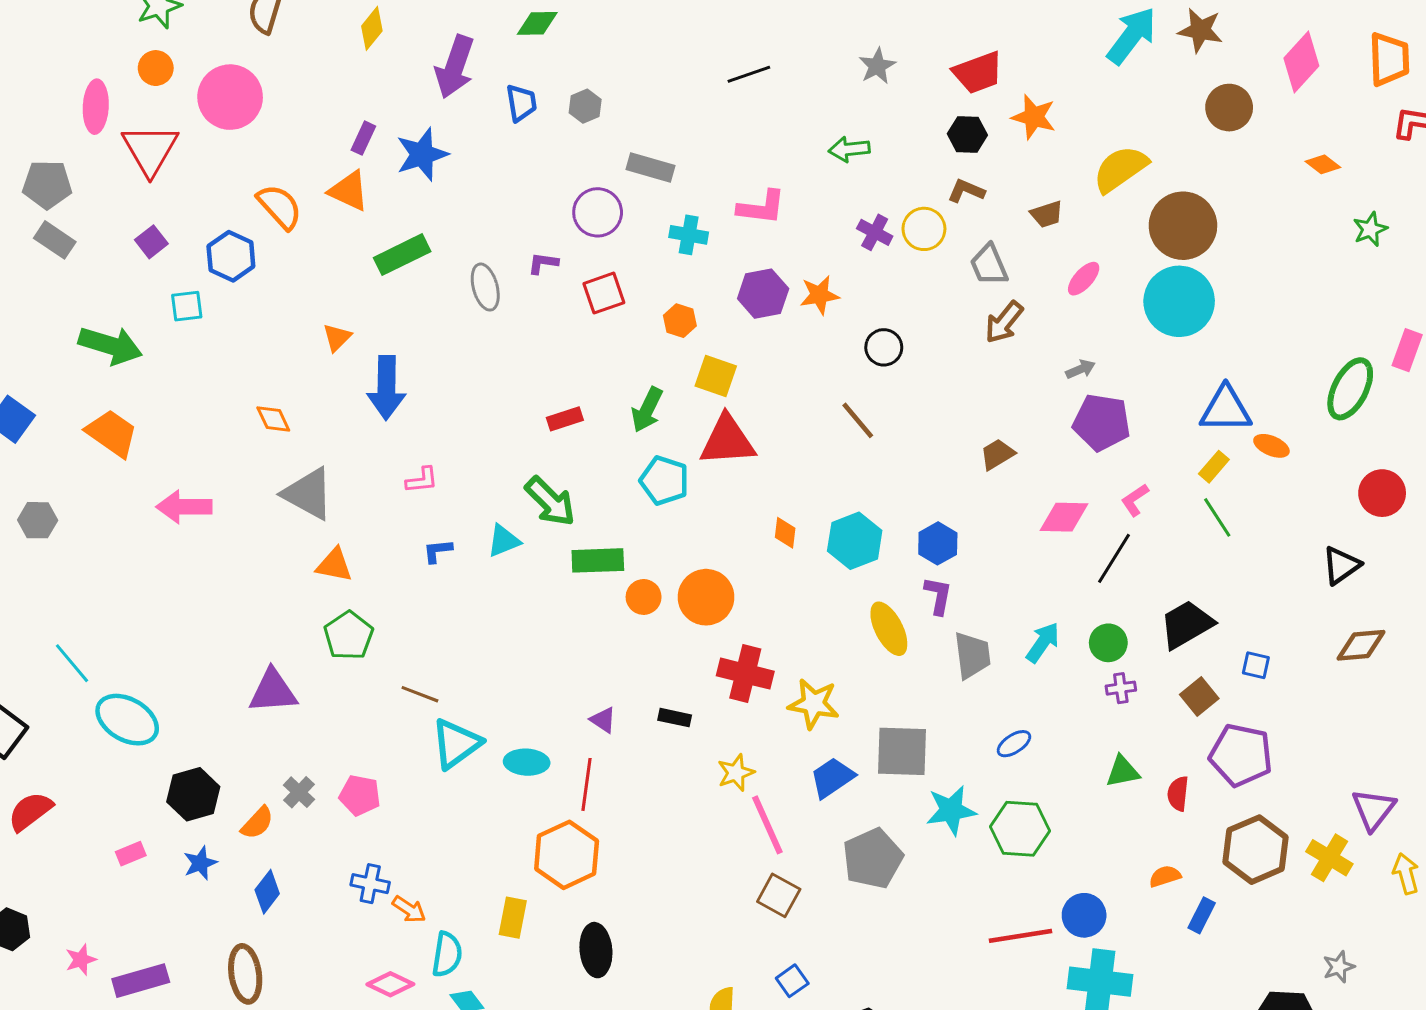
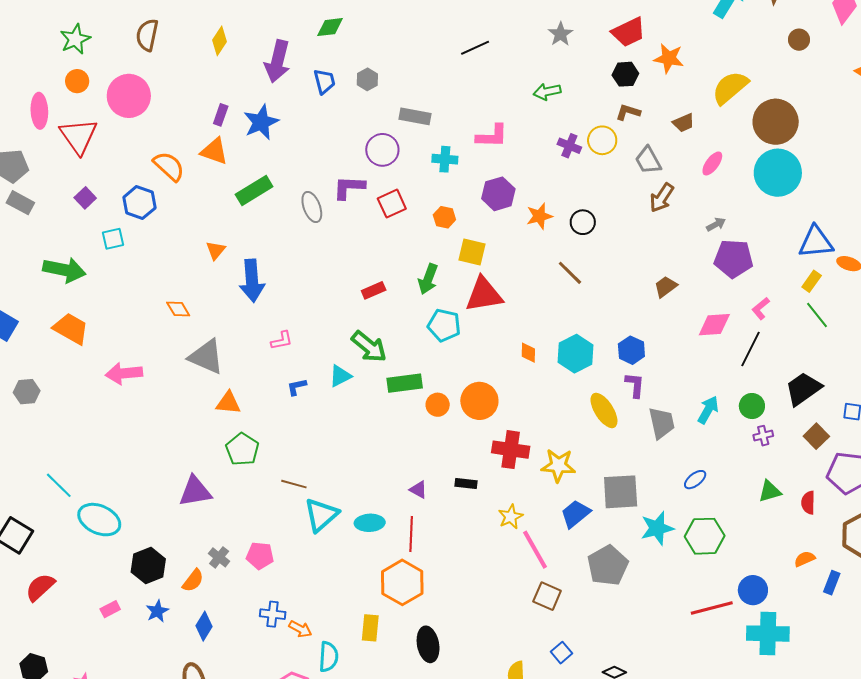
brown circle: (1229, 108) -> (799, 40), size x0.7
purple L-shape: (543, 263) -> (349, 187), size x1.6
orange star: (819, 295) -> (539, 216), moved

